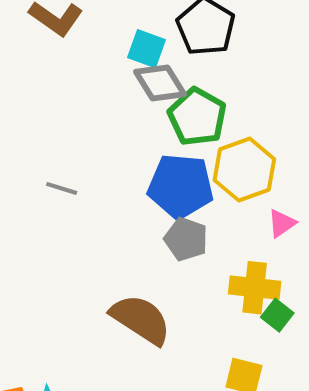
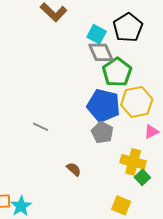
gray line: (62, 188) -> (41, 127), moved
brown semicircle: (141, 319) -> (74, 169), size x0.5

